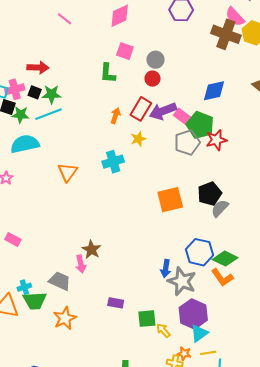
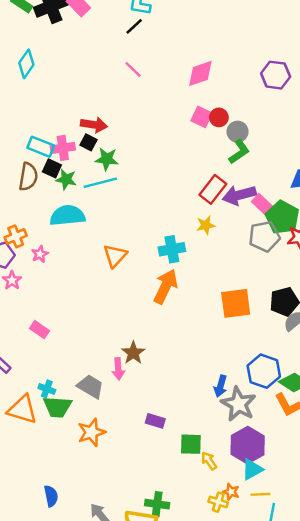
green L-shape: (108, 73) -> (239, 152), moved, turned -135
red circle: (152, 79) -> (219, 117), moved
black square: (35, 92) -> (89, 142), moved
orange arrow: (116, 116) -> (166, 287), moved, size x1.8
cyan cross: (24, 287) -> (47, 389), turned 32

